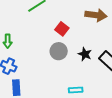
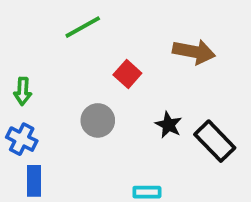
gray circle: (59, 51) -> (98, 120), moved

